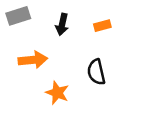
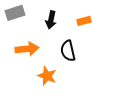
black semicircle: (96, 72) -> (68, 51), moved

